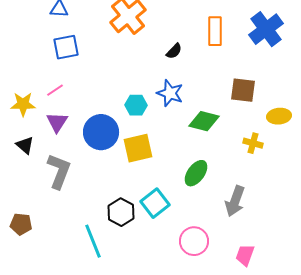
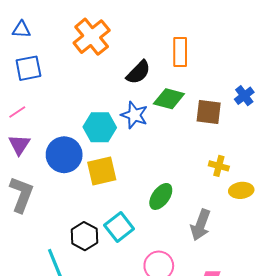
blue cross: (266, 29) -> (244, 96), moved, size x0.6
black semicircle: (174, 51) -> (138, 72), size x1.5
cyan hexagon: (136, 105) -> (100, 127), size x1.4
yellow ellipse: (279, 116) -> (241, 190), moved
green diamond: (204, 121) -> (169, 99), moved

